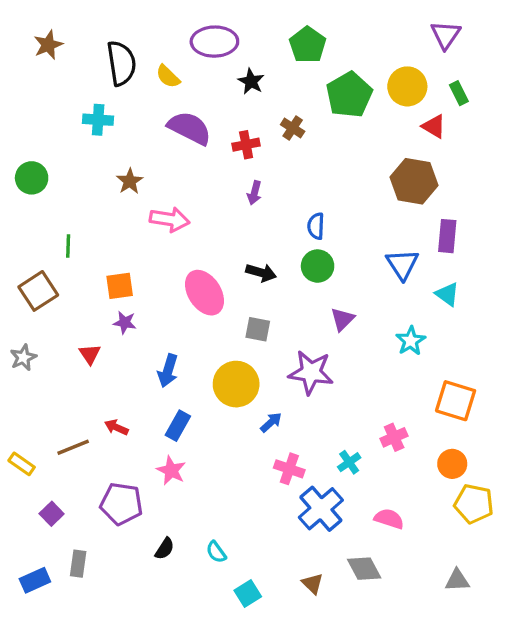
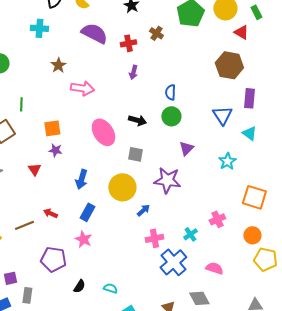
pink cross: (289, 469) -> (154, 238), turned -30
purple square: (52, 514) -> (10, 278), moved, turned 32
cyan semicircle: (216, 552) -> (110, 288), turned 144

